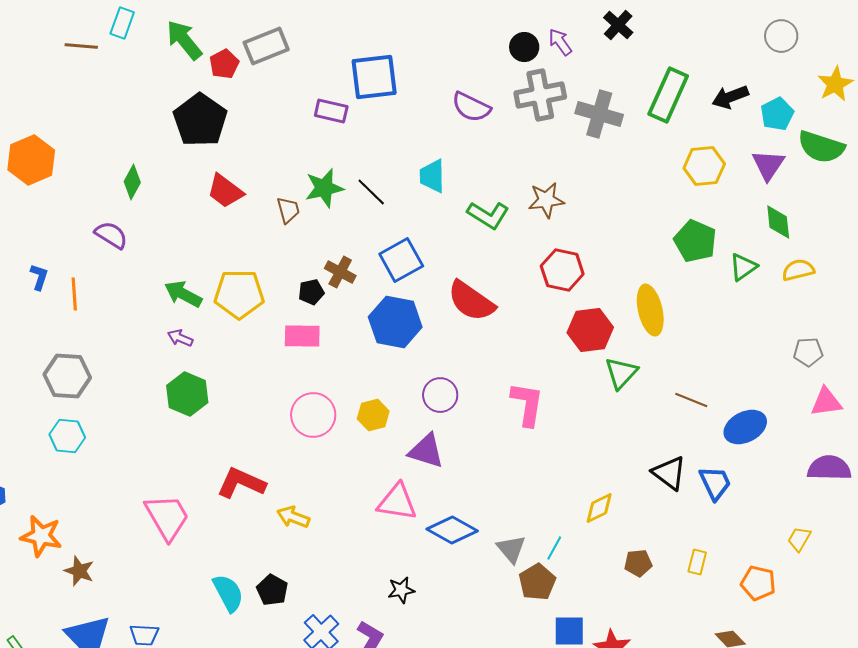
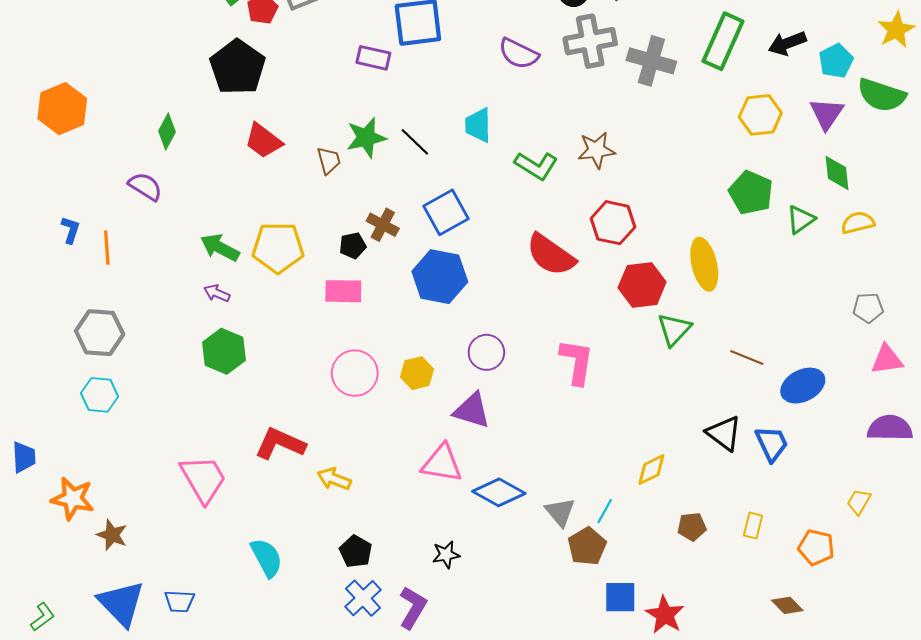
red semicircle: (471, 301) -> (551, 255), moved
black pentagon: (272, 590) -> (356, 551), moved

